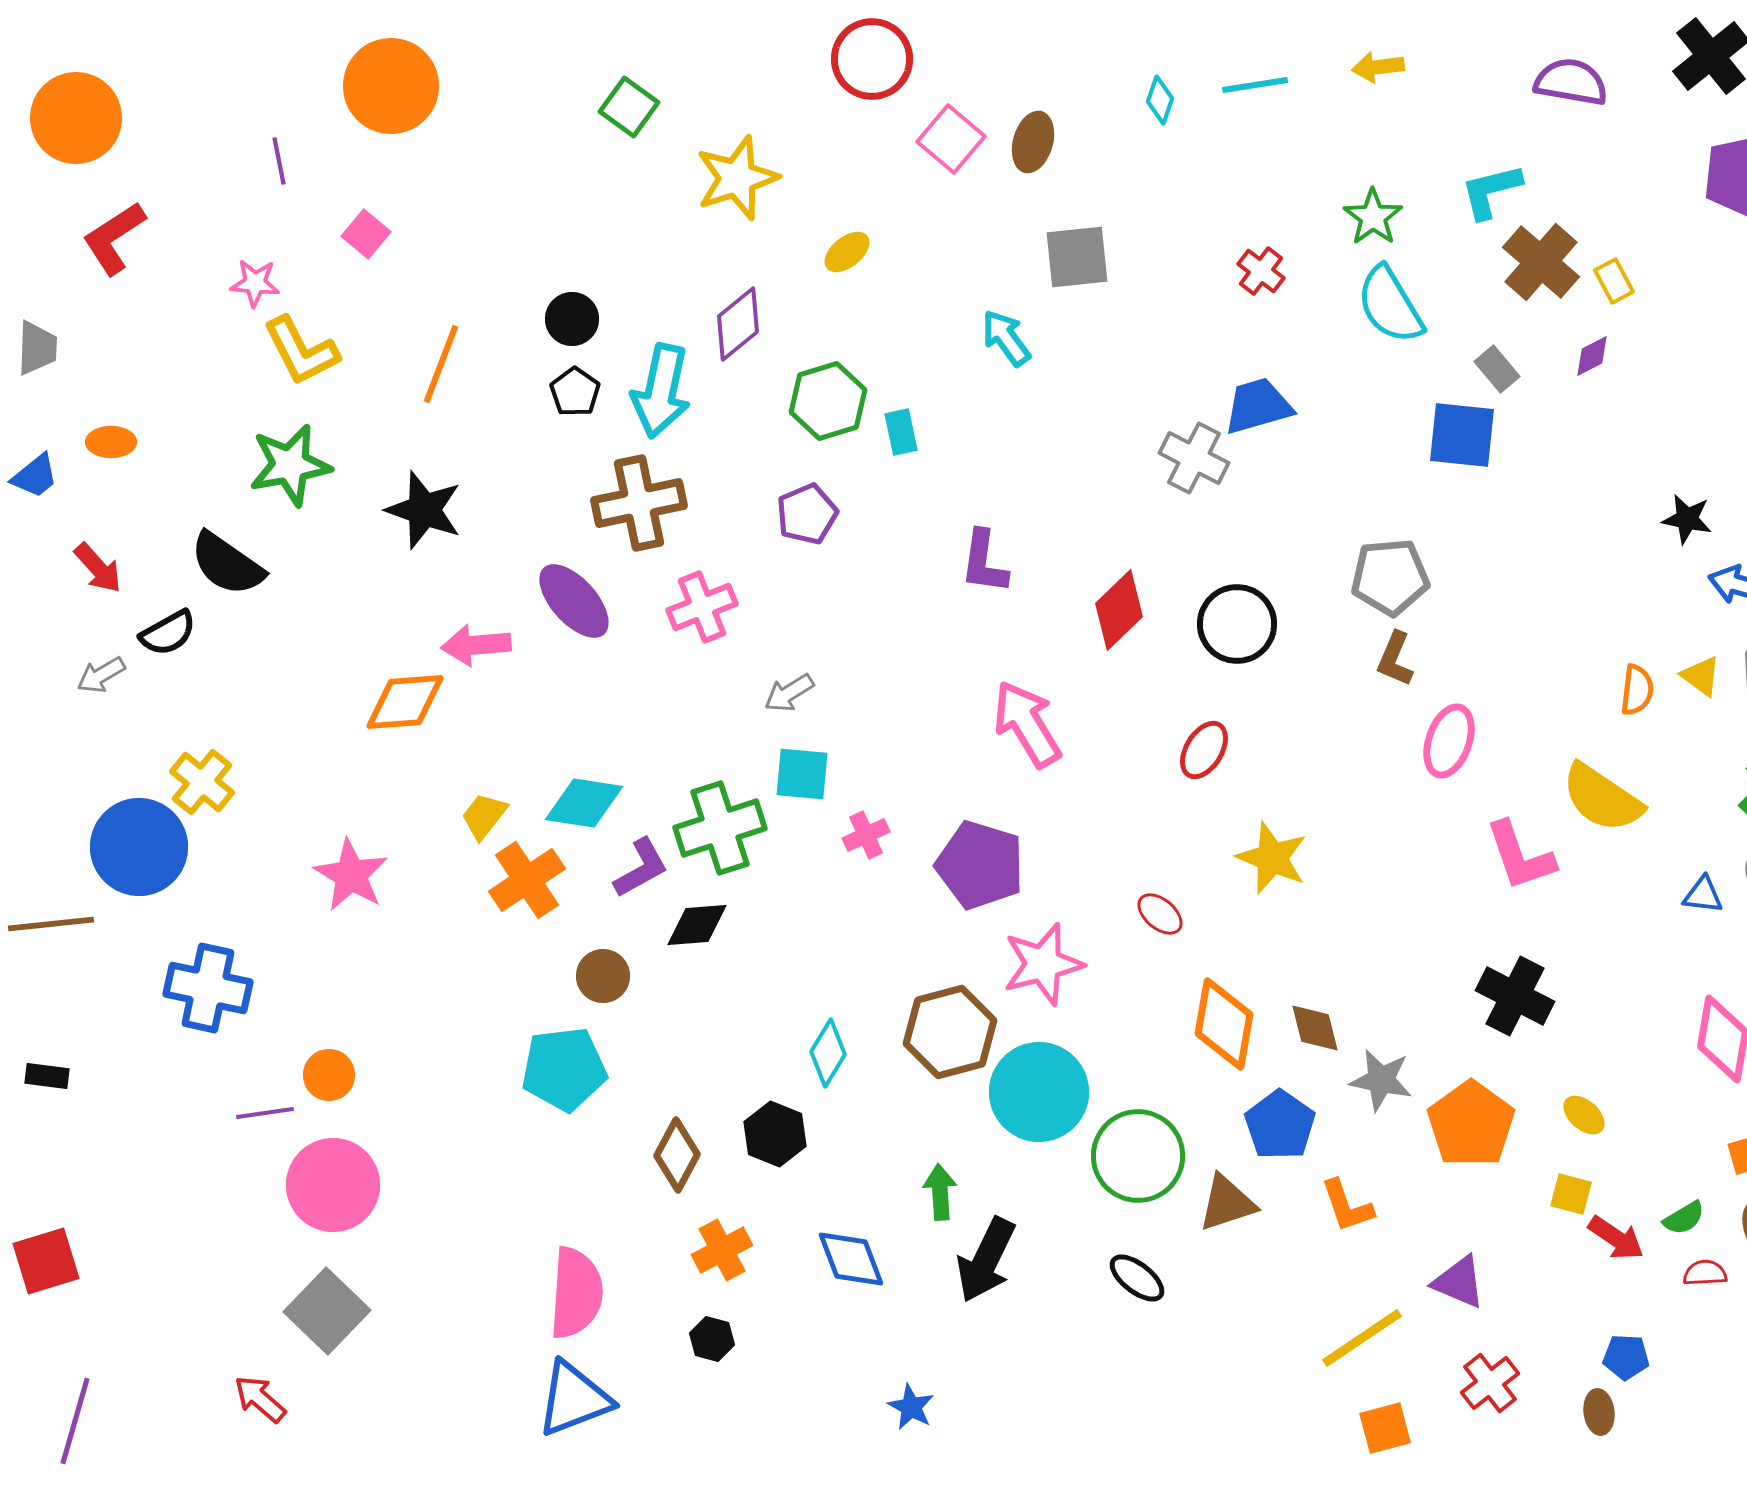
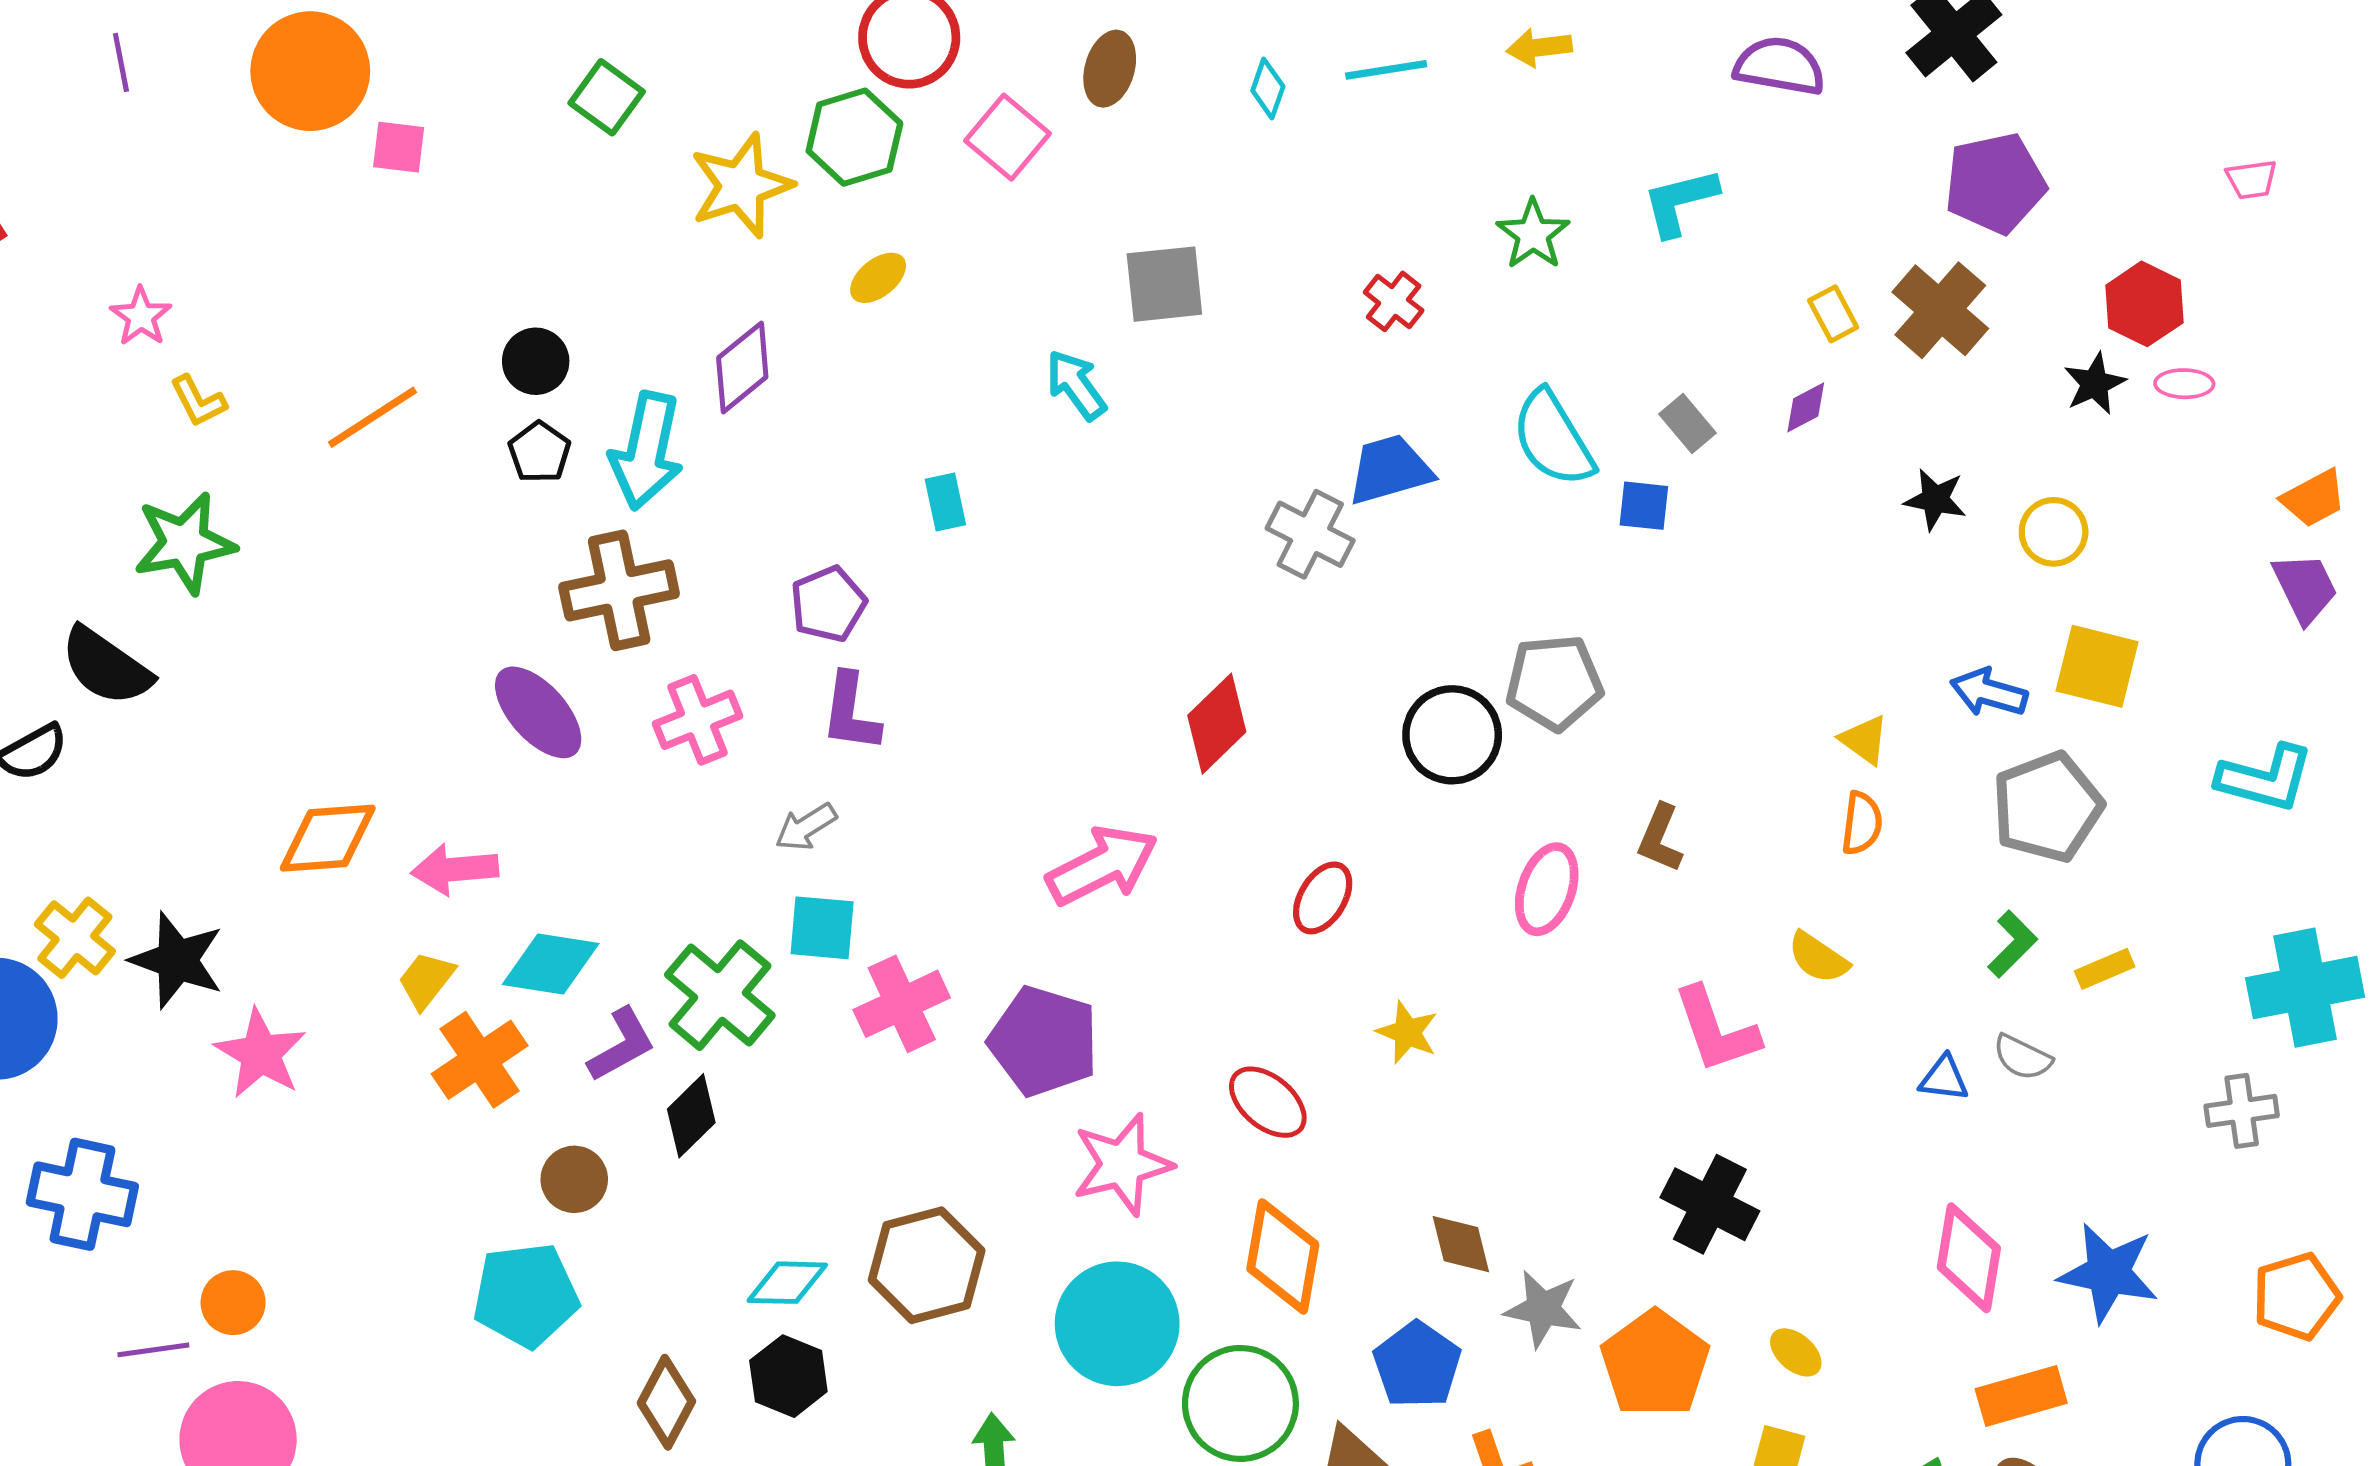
brown ellipse: (1033, 142) -> (1110, 69), moved
purple line: (279, 161) -> (121, 62), moved
pink square: (366, 234) -> (399, 147), moved, turned -33
brown cross: (1541, 262) -> (1940, 310), moved
pink star: (255, 283) -> (141, 316), turned 30
cyan semicircle: (1390, 305) -> (1553, 438), moved
yellow L-shape: (301, 351) -> (198, 401), size x0.6
orange line: (441, 364) -> (373, 417), turned 36
green hexagon: (828, 401) -> (854, 137), moved
blue square: (1462, 435) -> (1644, 506), size x0.6
black star: (424, 510) -> (177, 960), moved
black star: (1687, 519) -> (1935, 499), moved
purple L-shape: (984, 562) -> (851, 712), moved
black circle: (1237, 624) -> (1452, 735), moved
pink arrow: (476, 645) -> (455, 869), moved
brown L-shape: (1395, 659) -> (1660, 838), moved
yellow triangle: (1701, 676) -> (1864, 740), moved
pink arrow: (1027, 724) -> (1102, 866), turned 94
pink ellipse: (1449, 741) -> (1547, 889), moved
yellow semicircle: (1602, 798) -> (1818, 958), size x0.6
green cross: (720, 828) -> (720, 995), turned -32
pink cross: (866, 835) -> (902, 1004), size x1.6
yellow star: (1272, 858) -> (1407, 1032), size x0.7
red ellipse: (1160, 914) -> (1268, 1102), size x1.4
black diamond: (697, 925) -> (691, 1116), turned -40
orange diamond: (1224, 1024) -> (1283, 1257), moved
brown hexagon: (950, 1032) -> (927, 1265), moved
cyan diamond: (828, 1053) -> (787, 1283), moved, turned 60

